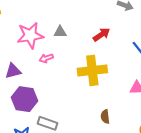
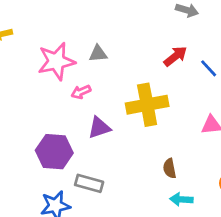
red arrow: (101, 35) -> (175, 56), moved
purple triangle: (13, 71) -> (99, 128), moved

